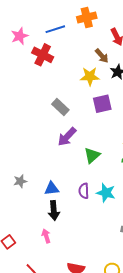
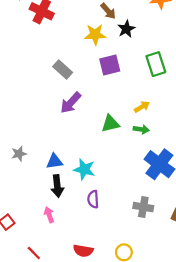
green triangle: (92, 155) -> (110, 124), moved, turned 30
purple semicircle: (84, 191) -> (93, 199), moved
cyan star: (106, 193) -> (84, 169), moved

